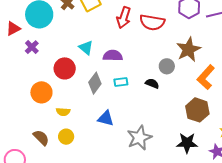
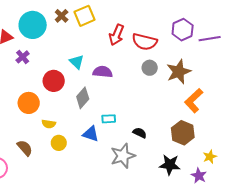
gray circle: (167, 66) -> (150, 68), moved
cyan rectangle: (121, 82) -> (109, 119), moved
black semicircle: (152, 84) -> (140, 133), moved
yellow circle: (66, 137) -> (59, 143), moved

